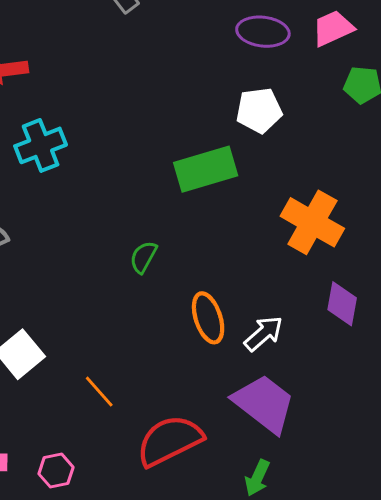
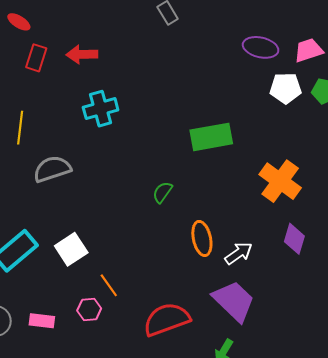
white pentagon: (259, 110) -> (286, 88), moved
orange line: (99, 392) -> (109, 285), moved
pink hexagon: (56, 471) -> (89, 309), moved

